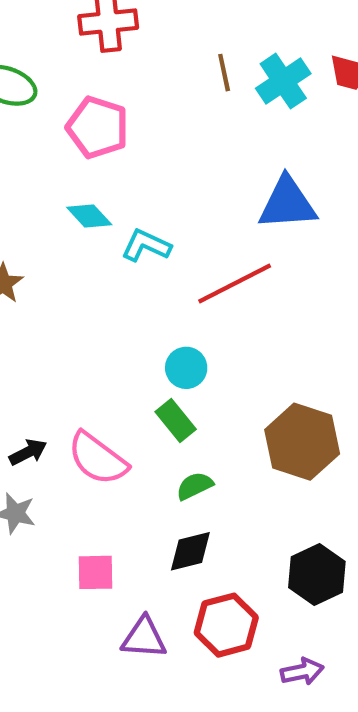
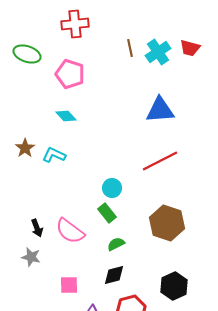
cyan L-shape: (146, 246) -> (54, 155), moved
red line: (235, 283) -> (160, 161), moved
black arrow: (28, 452) -> (37, 228), turned 96

